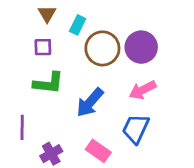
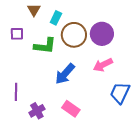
purple square: (43, 47) -> (17, 34), moved
green L-shape: (48, 83) -> (45, 46), moved
blue trapezoid: (136, 129) -> (120, 93), moved

